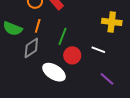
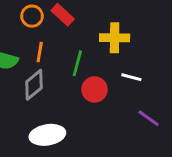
yellow cross: (112, 22) -> (115, 38), moved
white ellipse: (54, 72) -> (47, 135), moved, turned -35

